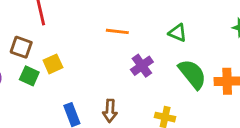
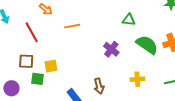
orange line: (117, 31) -> (72, 26), moved
yellow square: (53, 64) -> (51, 66), turned 32

